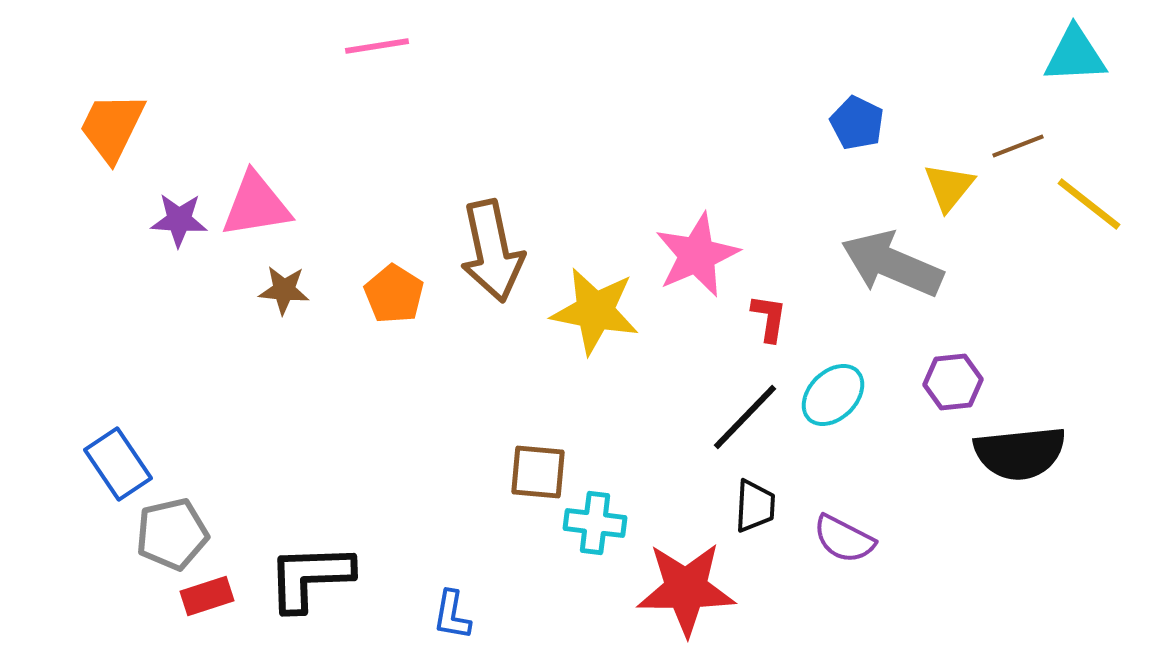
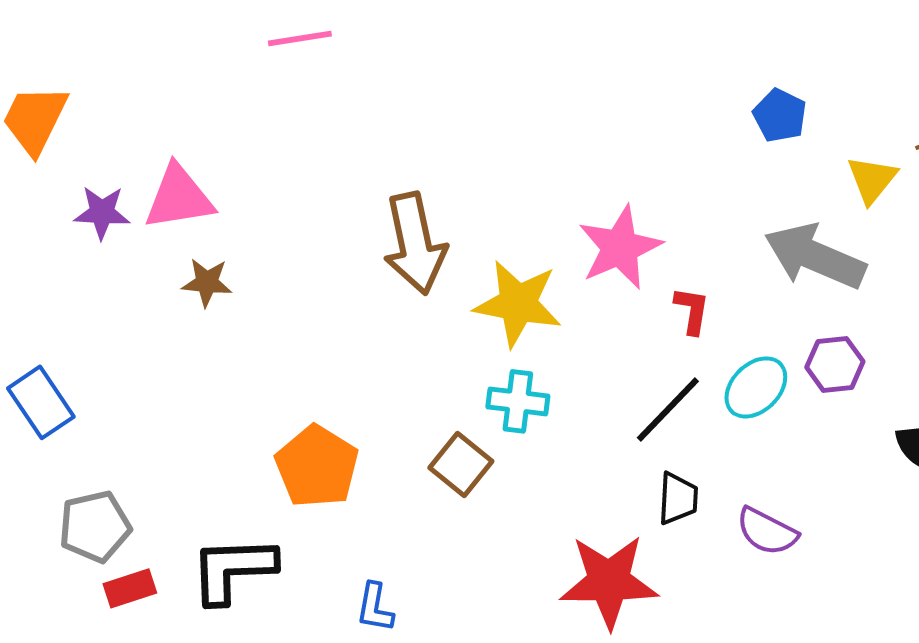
orange pentagon: (394, 294) -> (317, 466), moved, size x1.4
purple hexagon: (953, 382) -> (835, 364), moved
blue rectangle: (118, 464) -> (41, 402), moved
brown square: (538, 472) -> (461, 464), turned 34
cyan cross: (595, 523) -> (518, 401), moved

